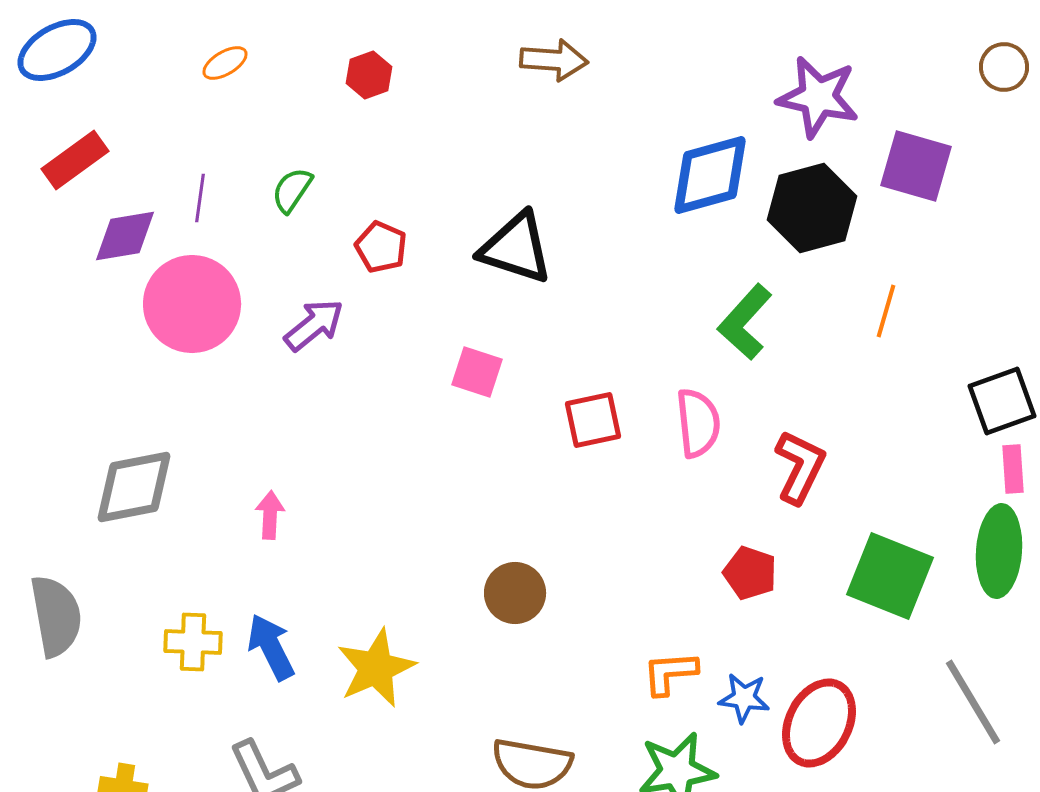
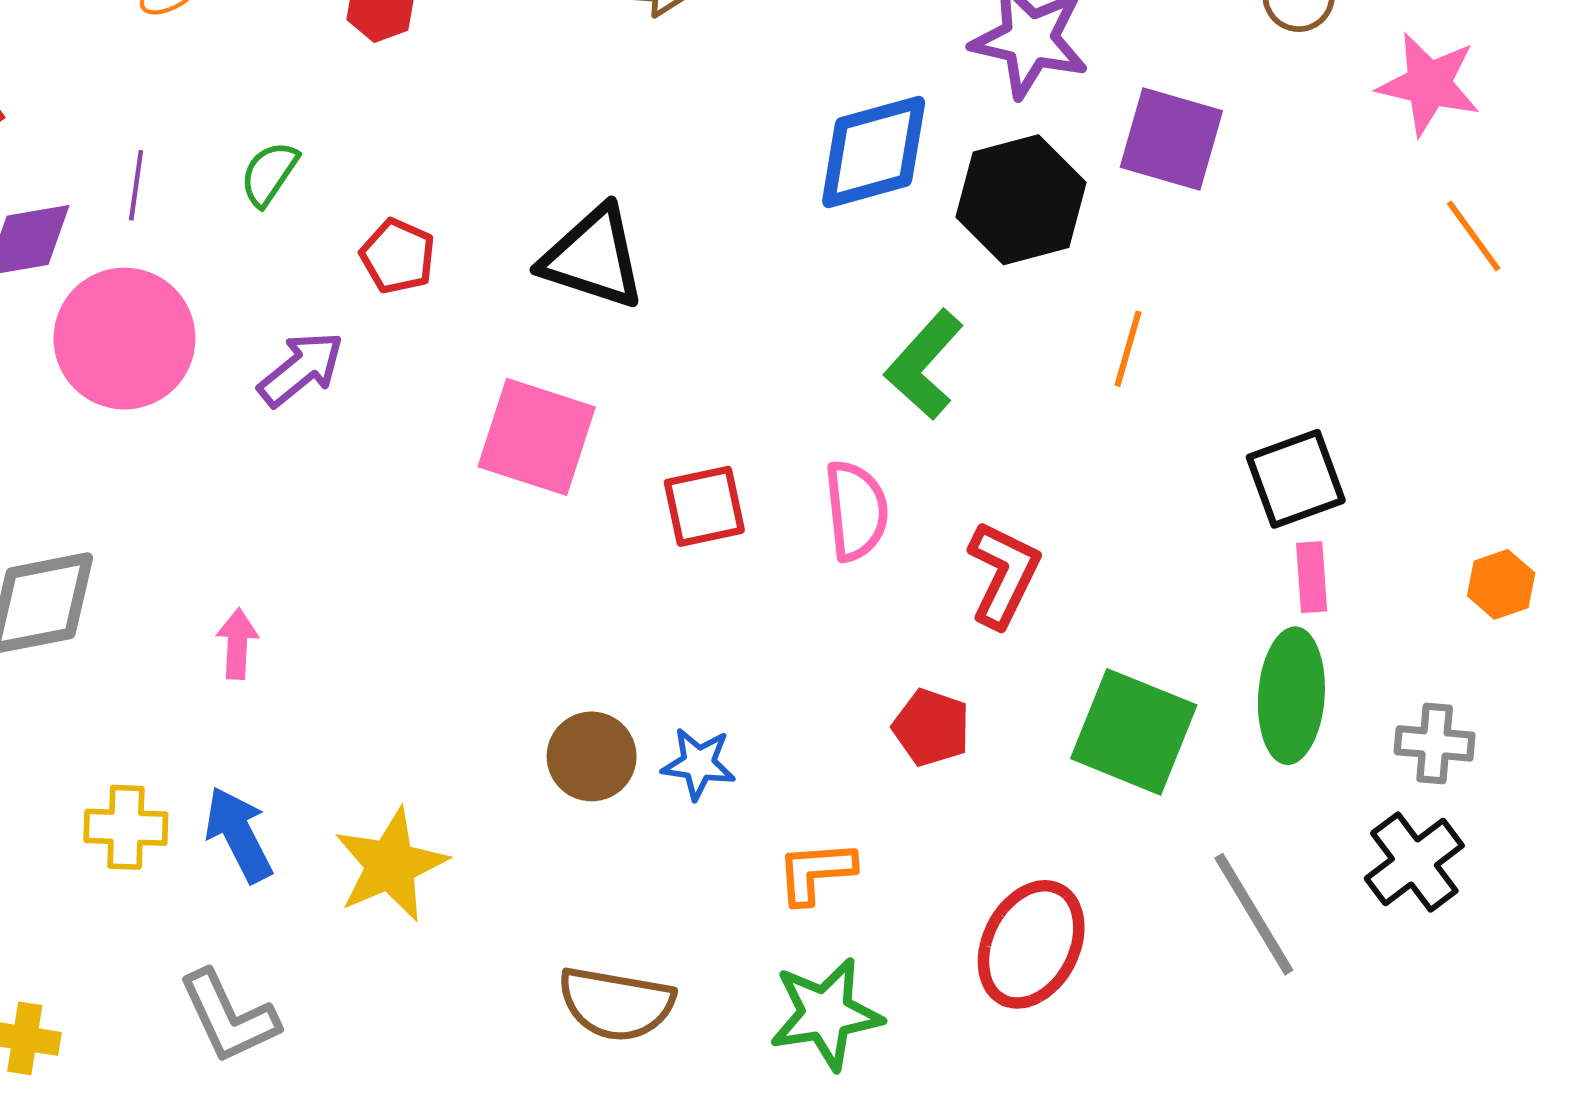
pink square: (477, 372) -> (537, 437), size x1.6
blue star: (744, 698) -> (699, 764), moved

